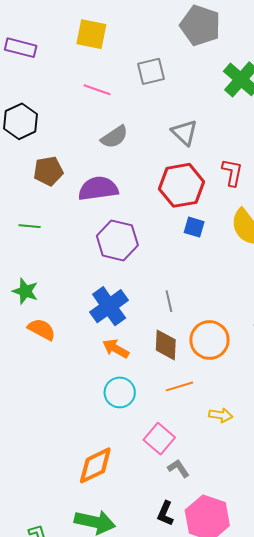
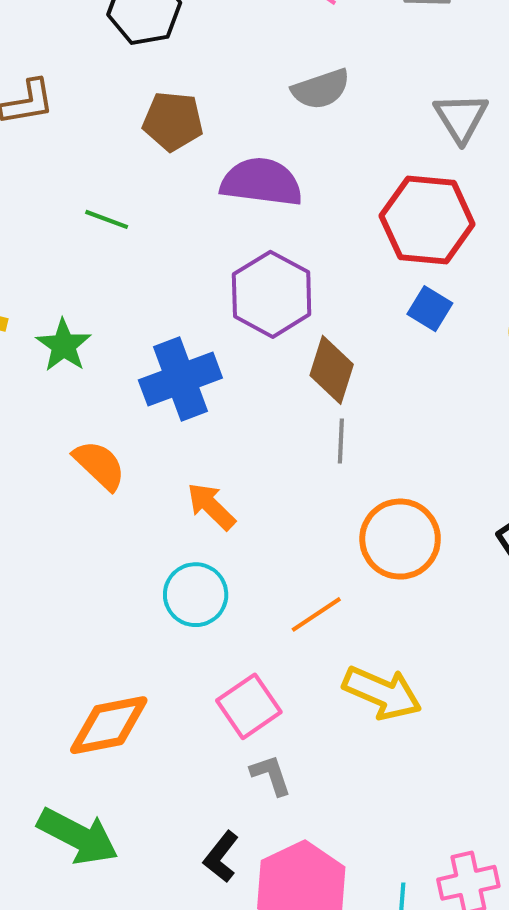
blue cross: (109, 306) -> (180, 379), moved
orange semicircle: (42, 329) -> (99, 465), moved
brown diamond: (166, 345) -> (332, 370), moved
orange line: (179, 386) -> (316, 614), turned -32
yellow arrow: (221, 415) -> (382, 693), size x1.6

